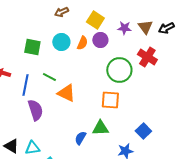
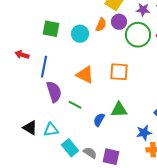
cyan circle: (61, 42) -> (80, 34), moved
green circle: (119, 70) -> (138, 35), moved
green line: (49, 77) -> (75, 105), moved
orange square: (110, 100) -> (119, 72), moved

